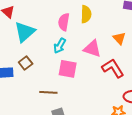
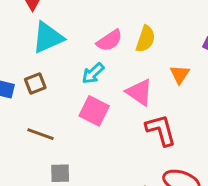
pink semicircle: (64, 22) -> (109, 40), turned -150
orange triangle: (119, 38) -> (180, 74), moved
brown line: (48, 92) -> (41, 134), moved

